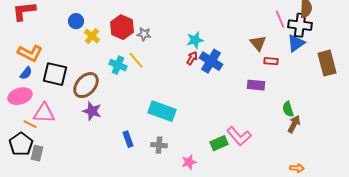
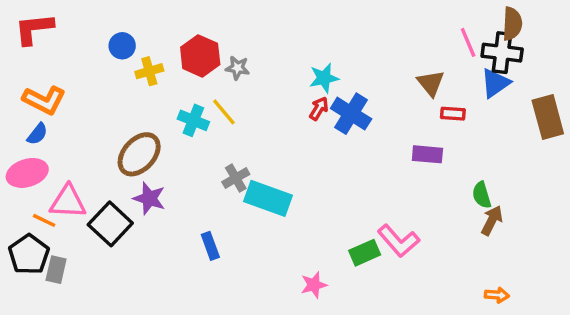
yellow cross: (92, 36) -> (149, 71), turned 35
black square: (55, 74) -> (110, 224), moved, turned 30
gray cross: (159, 145) -> (236, 178), moved, turned -35

